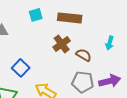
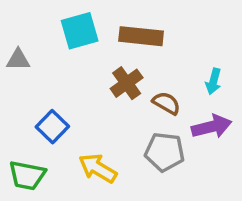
cyan square: (36, 15) -> (80, 31), size x1.5
purple arrow: (110, 81) -> (212, 127), moved

